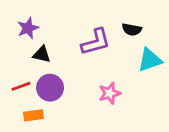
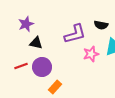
pink star: (110, 93) -> (91, 54), moved
orange rectangle: (33, 115) -> (55, 87), moved, turned -40

